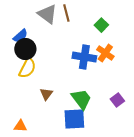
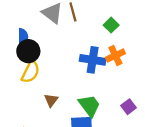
blue semicircle: (20, 36) -> (23, 37), turned -49
orange cross: (105, 53) -> (115, 56), turned 30

